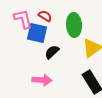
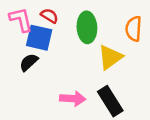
black semicircle: (52, 52) -> (29, 62), moved
pink arrow: (42, 80) -> (73, 99), moved

